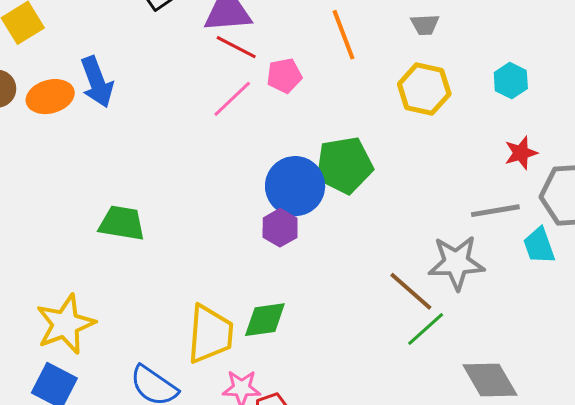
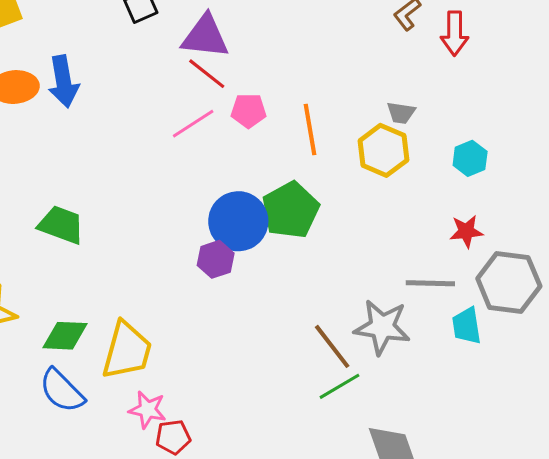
gray trapezoid: (425, 25) -> (401, 113), moved
orange line: (343, 35) -> (310, 129), moved
green pentagon: (344, 165) -> (291, 210), turned -30
green diamond: (265, 320) -> (65, 336), moved

